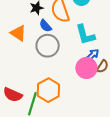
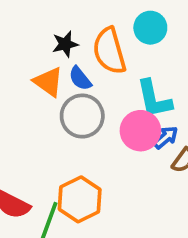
orange triangle: (18, 33) -> (48, 82), moved
pink circle: (86, 68) -> (140, 131), moved

